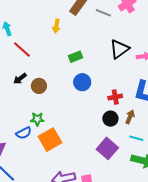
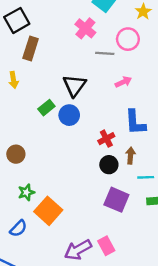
gray line: (103, 13) -> (105, 53), moved
black triangle: (119, 49) -> (74, 85), moved
blue circle: (82, 82) -> (69, 115), moved
blue semicircle: (24, 133) -> (18, 228), moved

